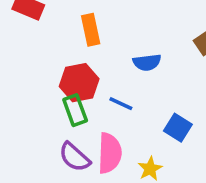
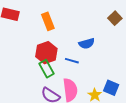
blue semicircle: (147, 62) -> (87, 43), moved
blue square: (178, 128) -> (111, 88), moved

